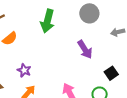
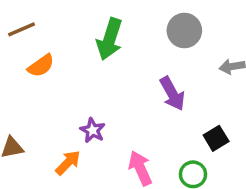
purple star: (24, 70) -> (93, 130), moved

